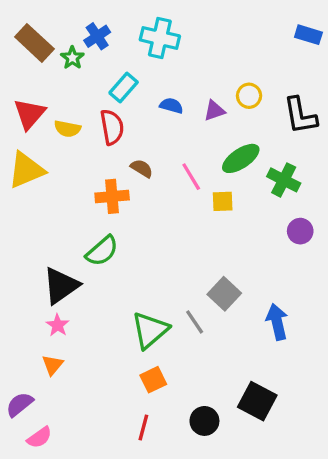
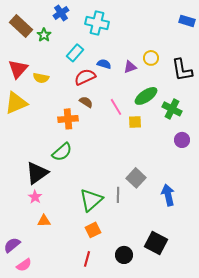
blue cross: (97, 36) -> (61, 13), moved
red semicircle: (112, 127) -> (85, 77), moved, turned -105
gray line: (195, 322) -> (118, 195), turned 35
orange triangle: (53, 365) -> (44, 221), moved, turned 48

